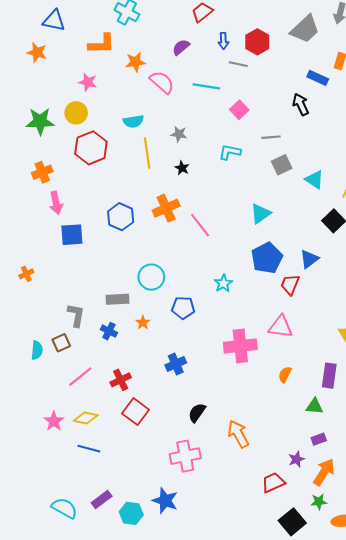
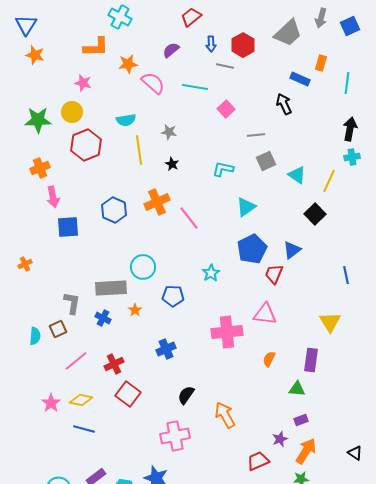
blue triangle: (54, 21) -> (26, 25), moved, turned 50
cyan L-shape: (230, 152) -> (223, 169), moved
gray rectangle: (117, 299) -> (111, 288), size x1.4

